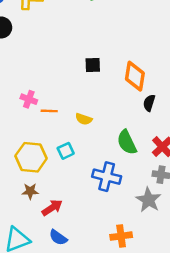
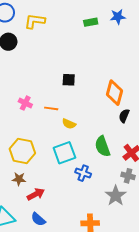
black square: (93, 65) -> (69, 80), moved
orange line: (49, 111) -> (51, 108), moved
cyan square: (66, 151) -> (64, 153), moved, size x1.6
blue cross: (107, 177) -> (83, 173), size x0.7

